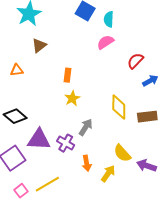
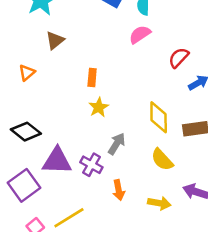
orange triangle: (17, 70) -> (27, 73), turned -32
yellow semicircle: (122, 153) -> (162, 160), moved
yellow arrow: (108, 173) -> (159, 203), moved, turned 66

